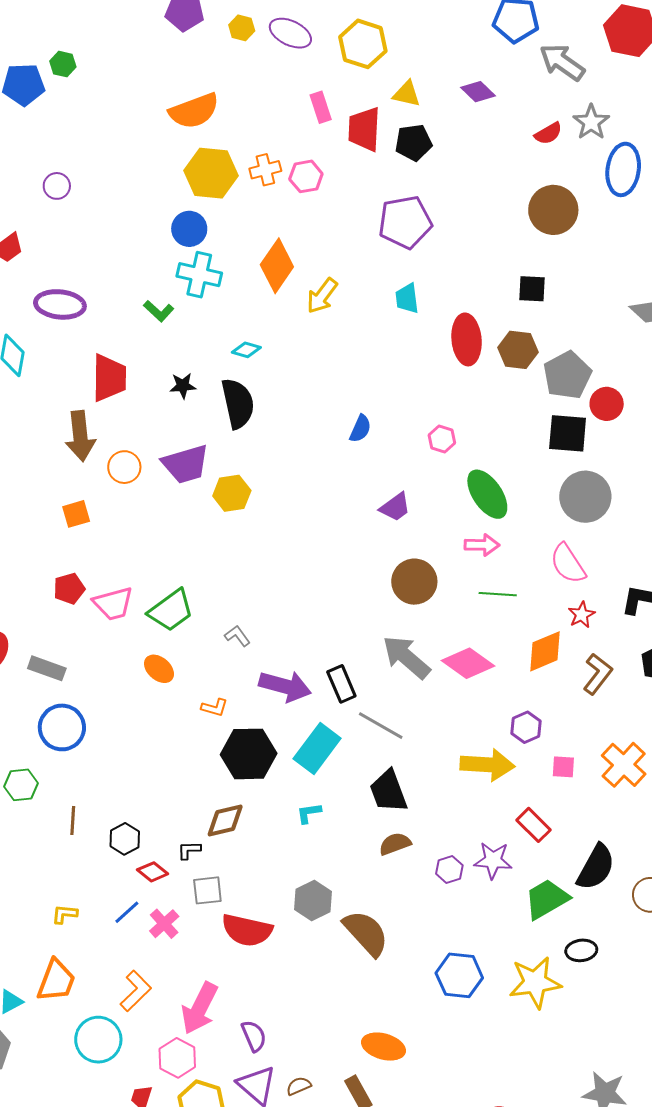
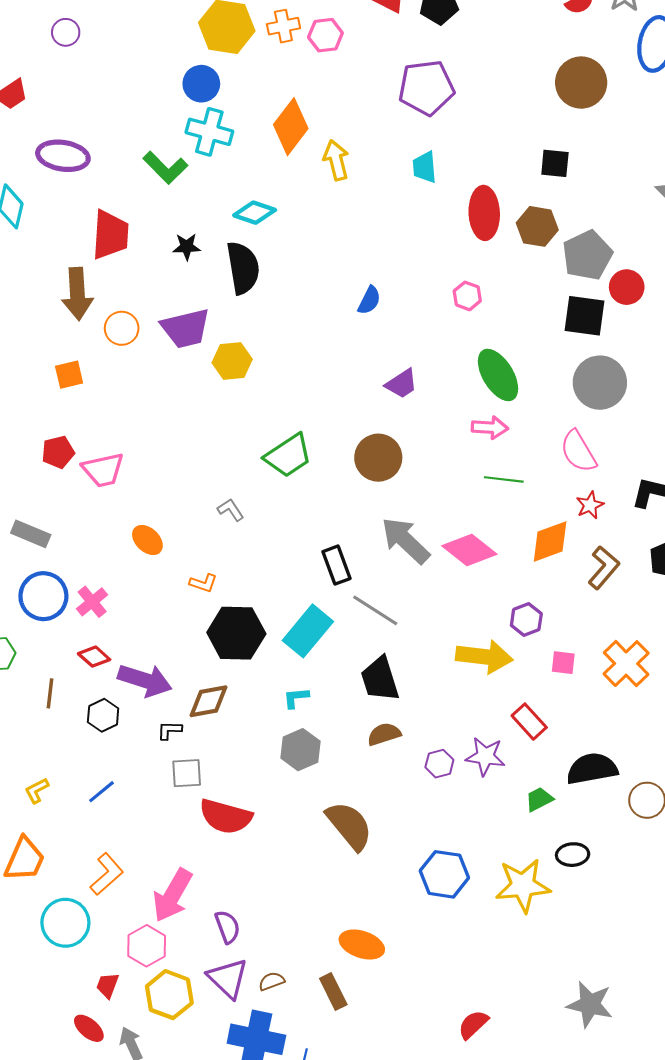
yellow arrow: (322, 296) -> (336, 160), turned 126
green L-shape: (159, 311) -> (165, 168), size x1.4
cyan diamond: (246, 350) -> (255, 213), size x1.4
pink hexagon: (442, 439) -> (467, 296), moved
brown circle: (414, 582) -> (378, 458), moved
green trapezoid: (171, 610) -> (288, 456), moved
purple arrow: (285, 686) -> (145, 680), moved
black semicircle: (596, 867) -> (592, 769), turned -132
red diamond: (153, 872) -> (94, 657), moved
green trapezoid: (547, 899) -> (539, 799), size x0.6
gray hexagon: (313, 901) -> (300, 750), moved
yellow L-shape: (65, 914) -> (37, 790), turned -36
pink cross: (164, 924) -> (92, 602), moved

